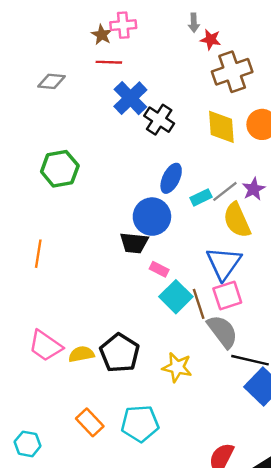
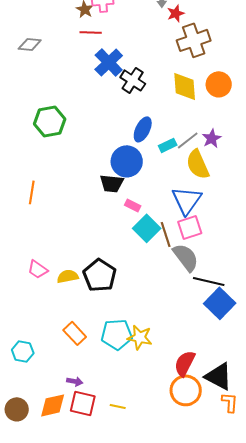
red star: (211, 39) -> (176, 13), turned -30
gray diamond: (51, 81) -> (30, 44), moved
pink trapezoid: (45, 346) -> (38, 269), size x0.7
yellow star: (177, 367) -> (140, 337), moved

